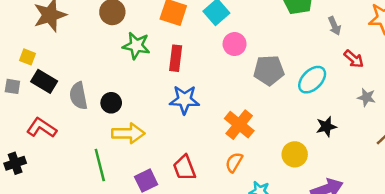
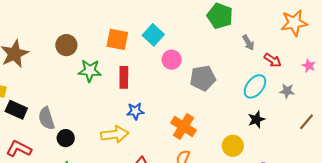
gray arrow: (334, 26) -> (248, 43), moved
cyan ellipse: (312, 80) -> (255, 86), moved
blue star: (184, 100) -> (135, 111), size x0.7
black circle: (111, 103) -> (66, 138), moved
yellow arrow: (128, 133) -> (115, 134), moved

